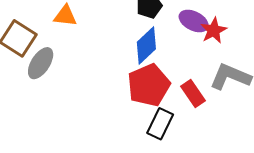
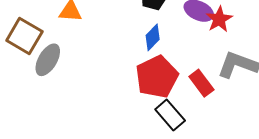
blue diamond: (146, 46) -> (153, 37), size x0.7
black rectangle: (160, 124) -> (170, 115), turned -64

